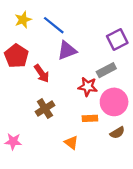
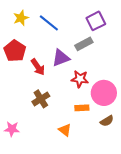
purple square: (117, 39) -> (96, 21), moved
purple triangle: (67, 50) -> (61, 58), moved
gray rectangle: (106, 70) -> (84, 44), moved

